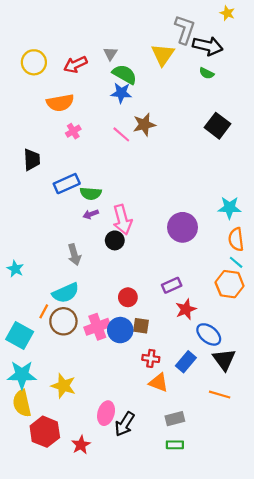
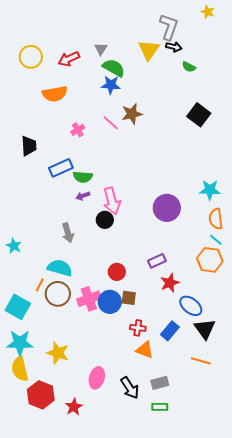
black arrow: (208, 46) -> (174, 47), moved, size x0.6
pink cross: (73, 131) -> (78, 130), moved
cyan semicircle: (66, 293) -> (60, 268), turned -140
black arrow: (125, 424) -> (130, 388), moved, turned -65

